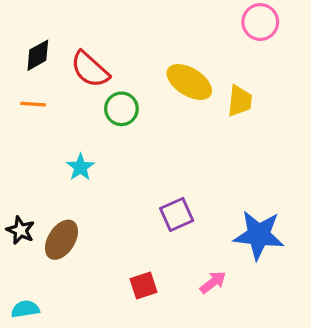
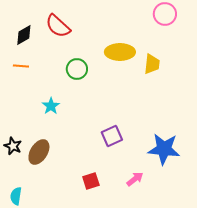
red semicircle: (90, 69) -> (58, 26), moved
yellow ellipse: (189, 82) -> (120, 52), turned -32
cyan semicircle: (25, 309) -> (16, 196), turned -72

